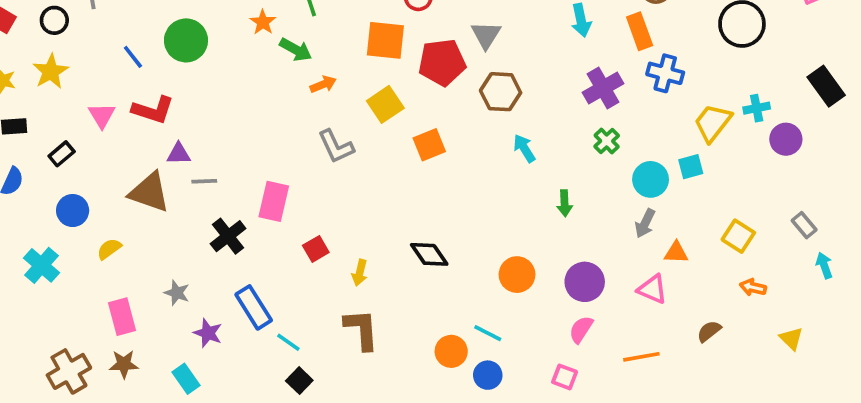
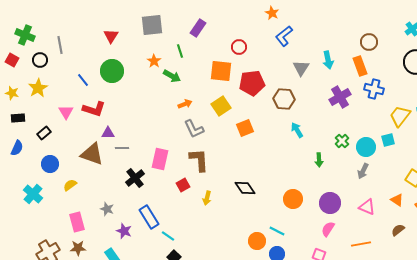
gray triangle: (486, 35) -> (301, 68), moved
orange arrow: (323, 84) -> (185, 104), moved
green cross: (607, 141) -> (342, 141), moved
orange triangle: (676, 253) -> (397, 200), moved, turned 32
brown L-shape: (362, 329) -> (199, 160), moved

